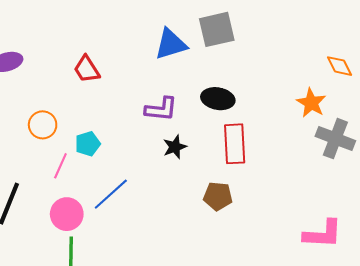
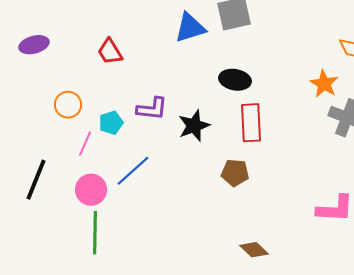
purple L-shape: (161, 109) -> (152, 109), moved
black star: (175, 147) -> (194, 126), size x1.4

